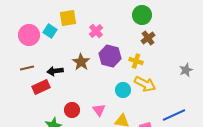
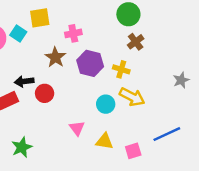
pink cross: (96, 31) -> (73, 33), turned 32
brown star: (81, 62) -> (55, 57), moved
red circle: (72, 110) -> (45, 93), moved

